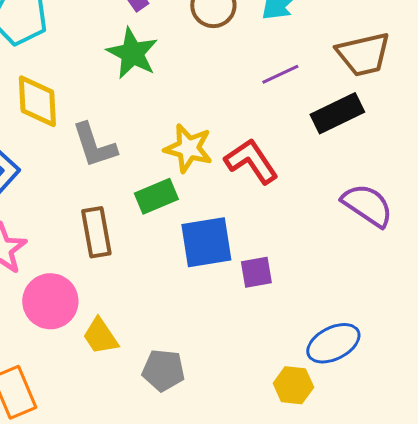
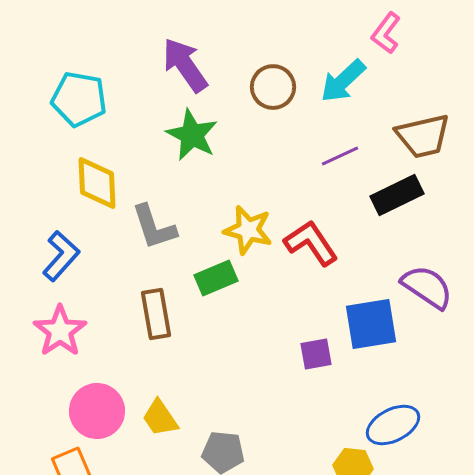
blue square: (206, 242) -> (371, 324), moved
pink circle: (50, 301) -> (97, 411), moved

